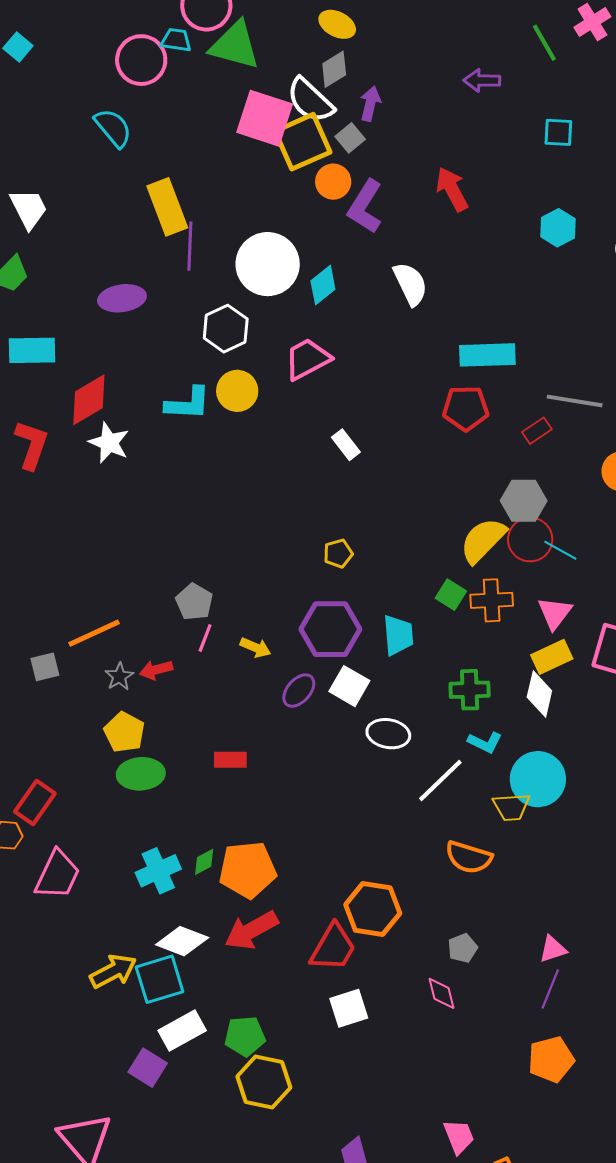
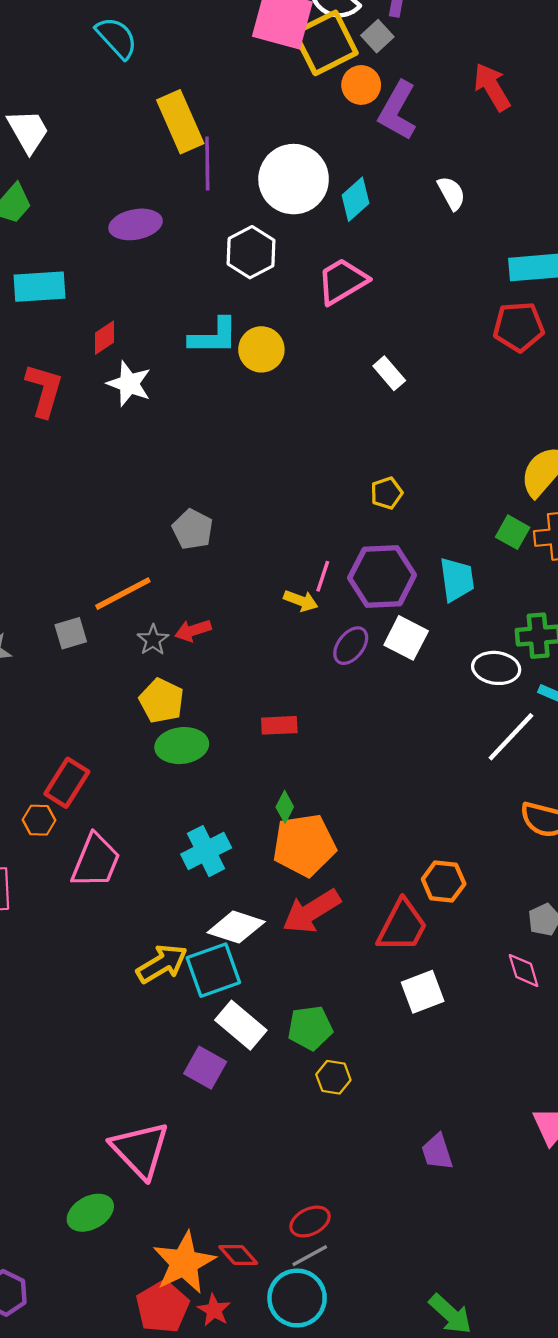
white semicircle: (410, 284) -> (451, 193), size x0.7
yellow circle: (237, 391) -> (261, 349), moved
red diamond: (89, 400) -> (105, 338), size x0.6
gray pentagon: (194, 602) -> (193, 529), moved
pink line: (205, 638) -> (323, 576), moved
white ellipse: (388, 734) -> (496, 668), moved
green diamond: (204, 862) -> (285, 807), moved, turned -32
orange hexagon: (373, 909) -> (444, 881), size x0.7
white rectangle: (182, 1031) -> (241, 1025), turned 72
yellow hexagon: (264, 1082) -> (333, 1077), size x0.6

